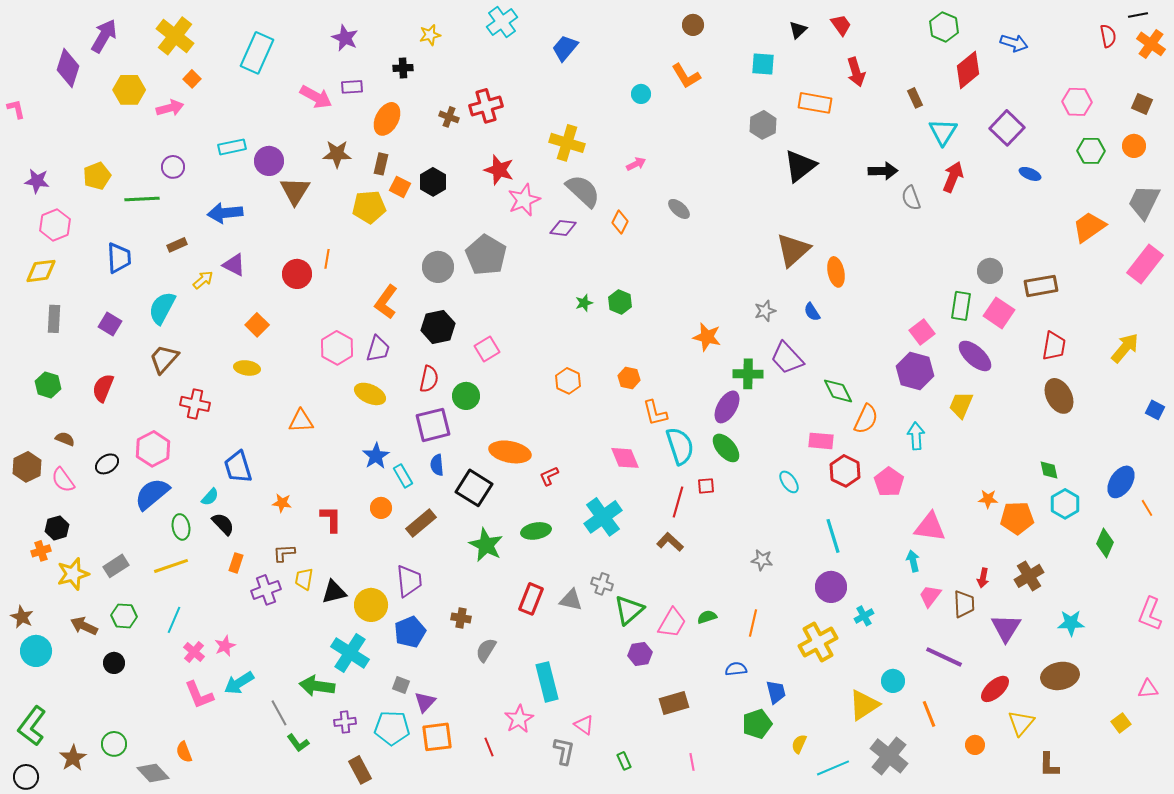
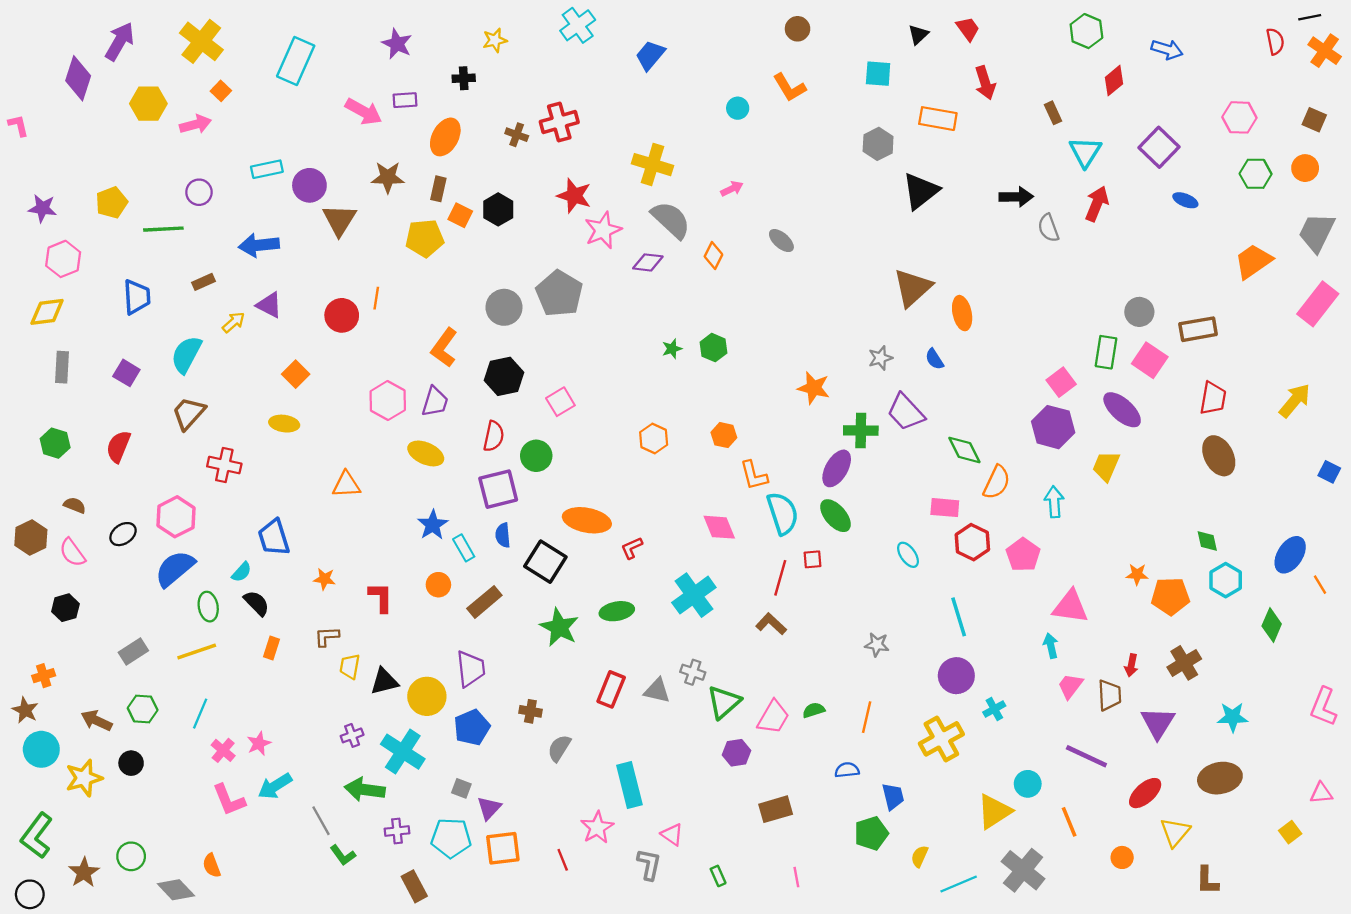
red diamond: (968, 70) -> (1114, 81), size x0.7
orange cross: (41, 551) -> (44, 676), moved
yellow star: (73, 574) -> (84, 778), moved
purple cross: (266, 590) -> (352, 735), moved, size x0.7

